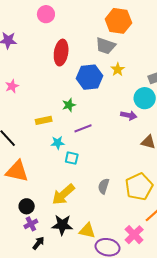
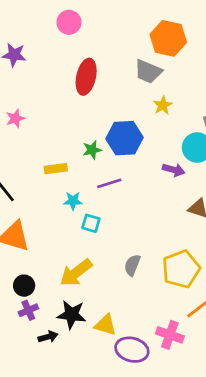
blue hexagon: (89, 77) -> (125, 138), moved
pink cross: (134, 235) -> (170, 335), turned -30
black arrow: (38, 243) -> (48, 337), moved, turned 32

